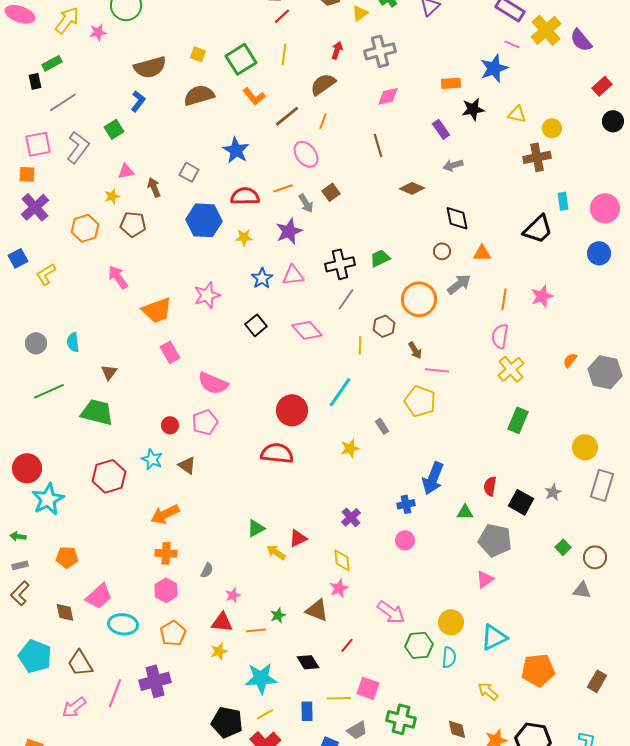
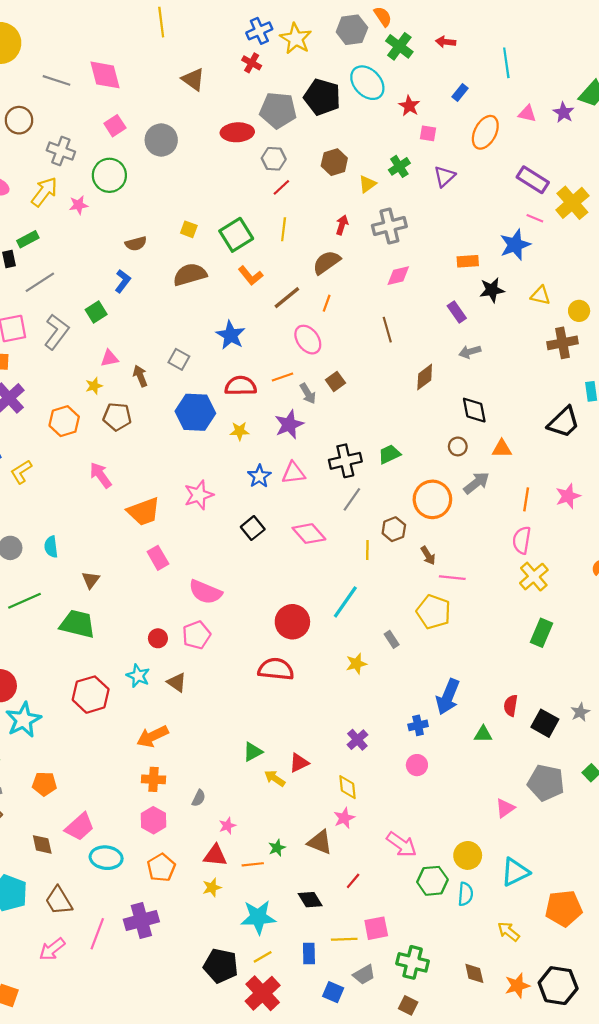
brown semicircle: (150, 67) -> (136, 244), size x0.6
brown diamond: (412, 188) -> (425, 377), turned -60
gray pentagon: (495, 540) -> (546, 783), moved
pink square: (368, 688) -> (376, 928), turned -30

